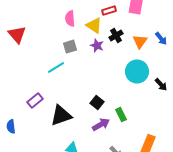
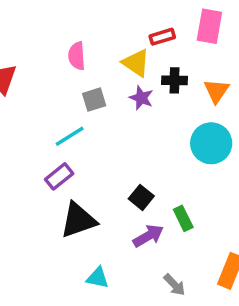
pink semicircle: (70, 19) -> (77, 56), moved
black cross: (116, 36) -> (174, 80), turned 32
purple rectangle: (35, 101) -> (59, 176), moved

